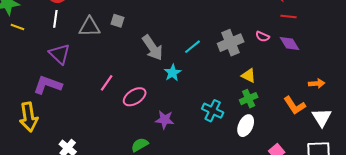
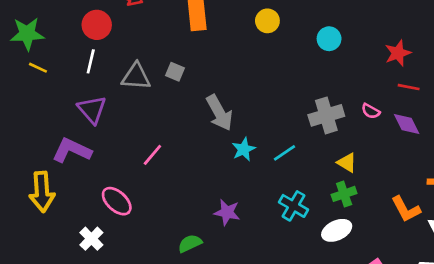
cyan line: (193, 47) -> (285, 153), moved
pink ellipse: (135, 97) -> (117, 201), moved, turned 70
white ellipse: (246, 126) -> (337, 230), turned 35

